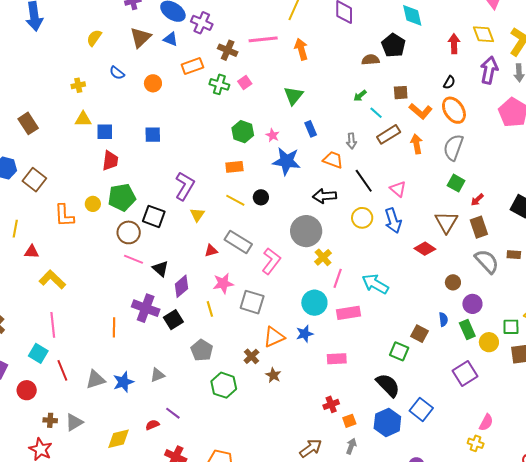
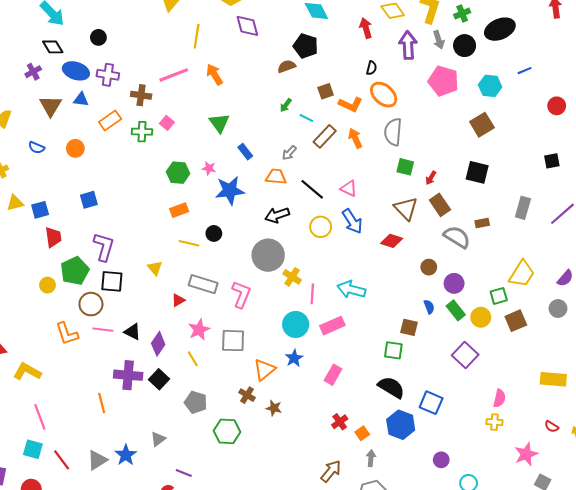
gray arrow: (351, 141) -> (289, 153), turned 63
purple L-shape: (185, 186) -> (104, 247), moved
orange L-shape: (64, 215) -> (67, 334), moved
pink rectangle: (337, 359) -> (333, 375), turned -42

